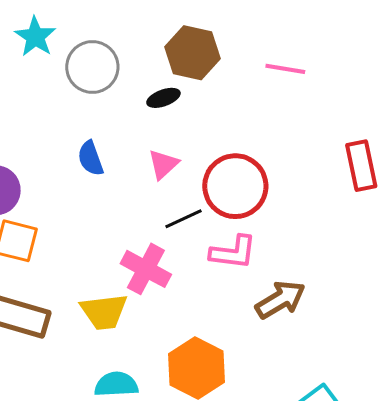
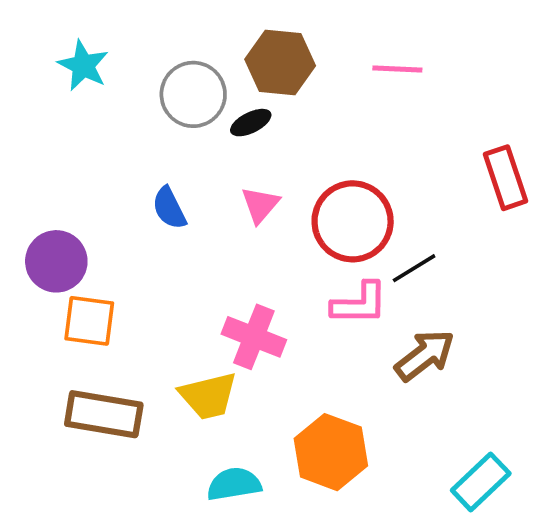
gray circle: (92, 67) -> (193, 94), moved
black line: (184, 219) -> (414, 268), moved

